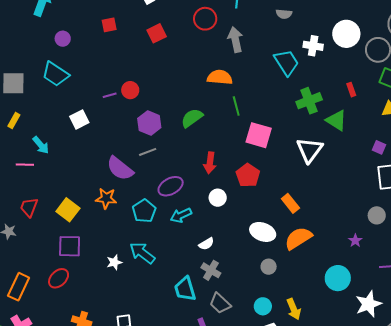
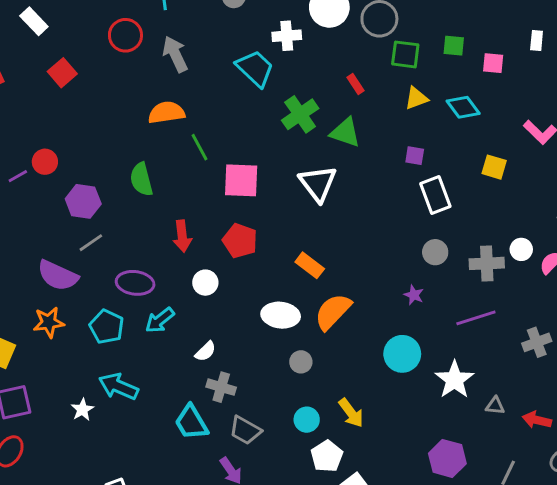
green semicircle: (192, 118) -> (141, 179), turned -55
purple ellipse: (171, 186) -> (135, 283), turned 50

